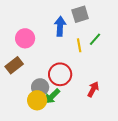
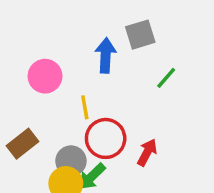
yellow line: (79, 45) -> (85, 107), moved
brown rectangle: (14, 65) -> (23, 144), moved
red arrow: (93, 89) -> (147, 152), moved

